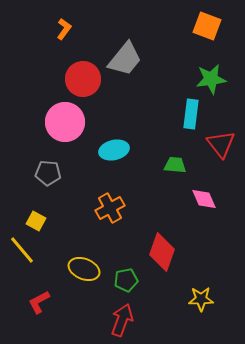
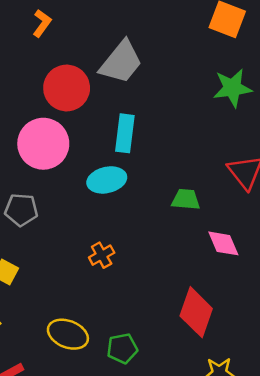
cyan rectangle: (191, 114) -> (125, 133), moved
orange cross: (110, 208) -> (102, 255), size x0.7
red diamond: (162, 252) -> (196, 312), moved

